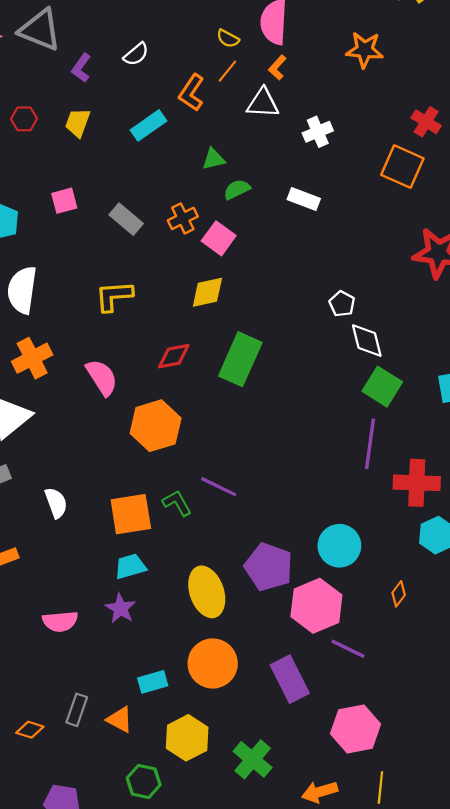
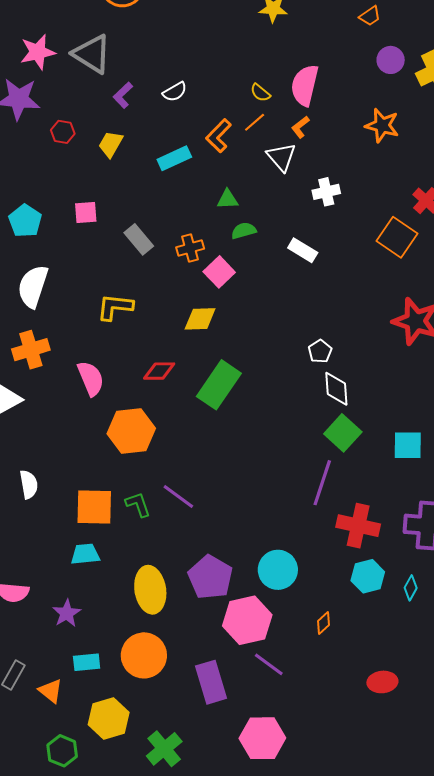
white triangle: (263, 103) -> (281, 157), turned 36
purple star: (120, 608) -> (67, 613), moved

